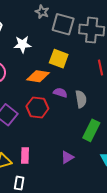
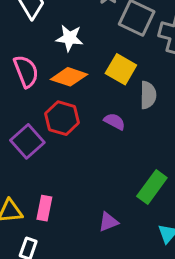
orange diamond: (38, 76) -> (69, 77), moved
gray semicircle: (81, 99) -> (148, 95), moved
red hexagon: (37, 107) -> (62, 118), moved

